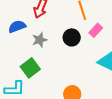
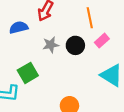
gray star: (40, 40) -> (51, 45), moved

